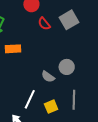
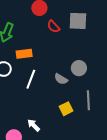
gray square: (69, 20) -> (78, 21), turned 36
white line: (30, 99) -> (31, 79), moved

